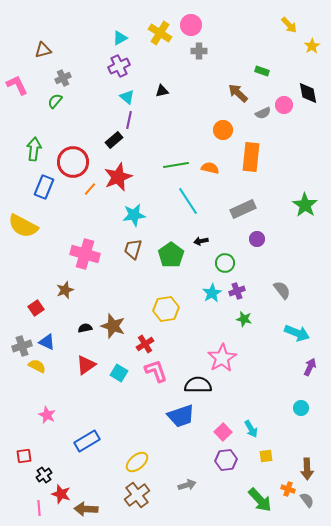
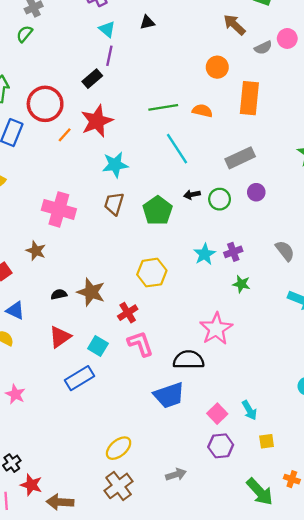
green circle: (225, 263) -> (220, 199), moved
brown star: (65, 290) -> (36, 251), turned -30
blue rectangle: (87, 441) -> (80, 378), moved

